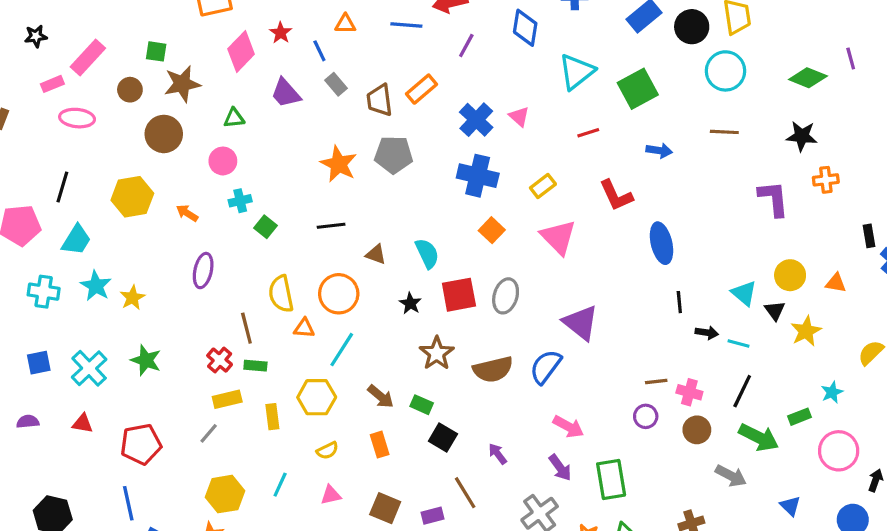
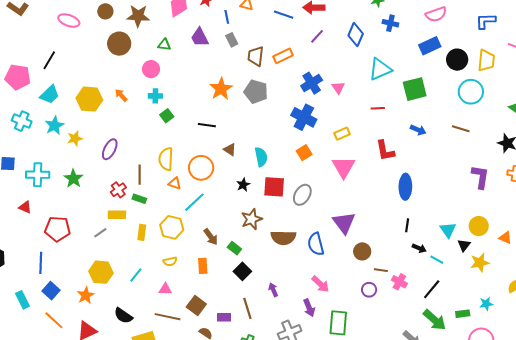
yellow hexagon: (132, 197) -> (89, 99), moved
purple ellipse: (203, 271) -> (110, 149), moved
blue semicircle: (546, 367) -> (316, 244), turned -65
cyan cross: (89, 368) -> (38, 175), turned 30
brown circle: (697, 430) -> (362, 251), moved

